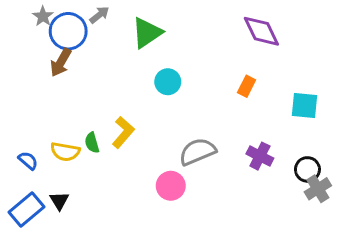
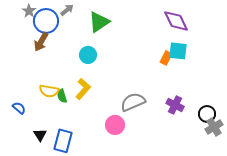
cyan circle: (168, 82) -> (88, 55), moved
cyan square: (304, 106) -> (178, 51), moved
yellow semicircle: (65, 152) -> (49, 91), moved
blue rectangle: (27, 210) -> (63, 141), moved, turned -35

